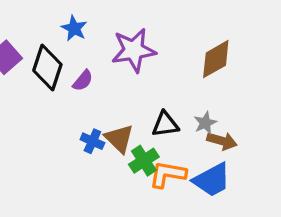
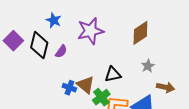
gray star: (205, 123) -> (148, 66), moved
brown arrow: (222, 141) -> (165, 87), moved

